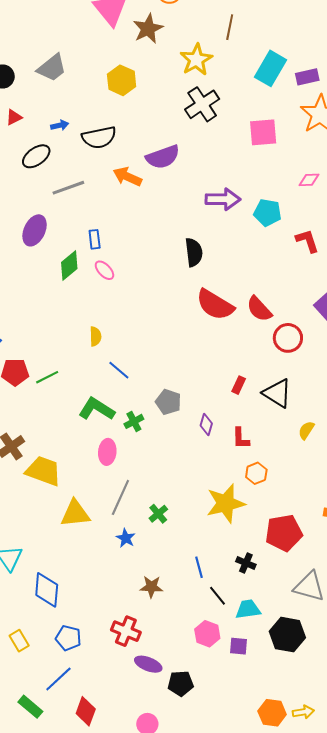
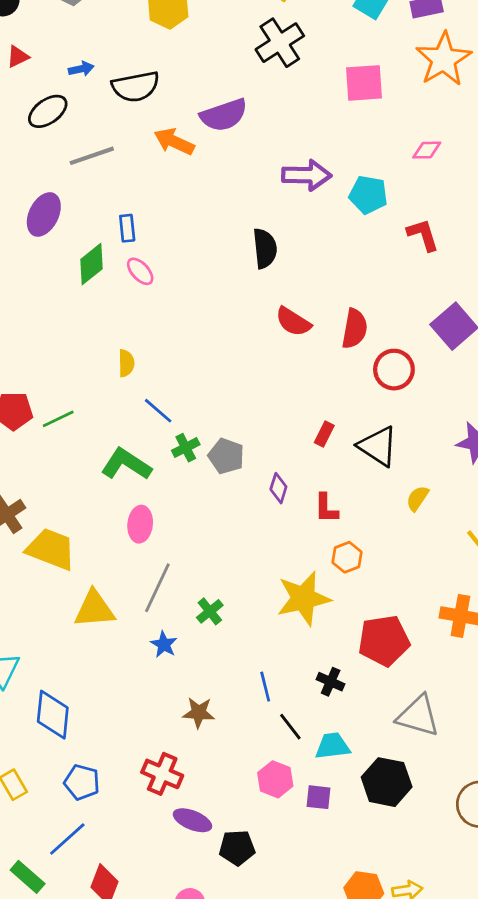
red semicircle: (215, 305) -> (293, 322), size x0.7
red semicircle: (259, 309) -> (355, 329), turned -128
green cross: (134, 421) -> (186, 448), moved

